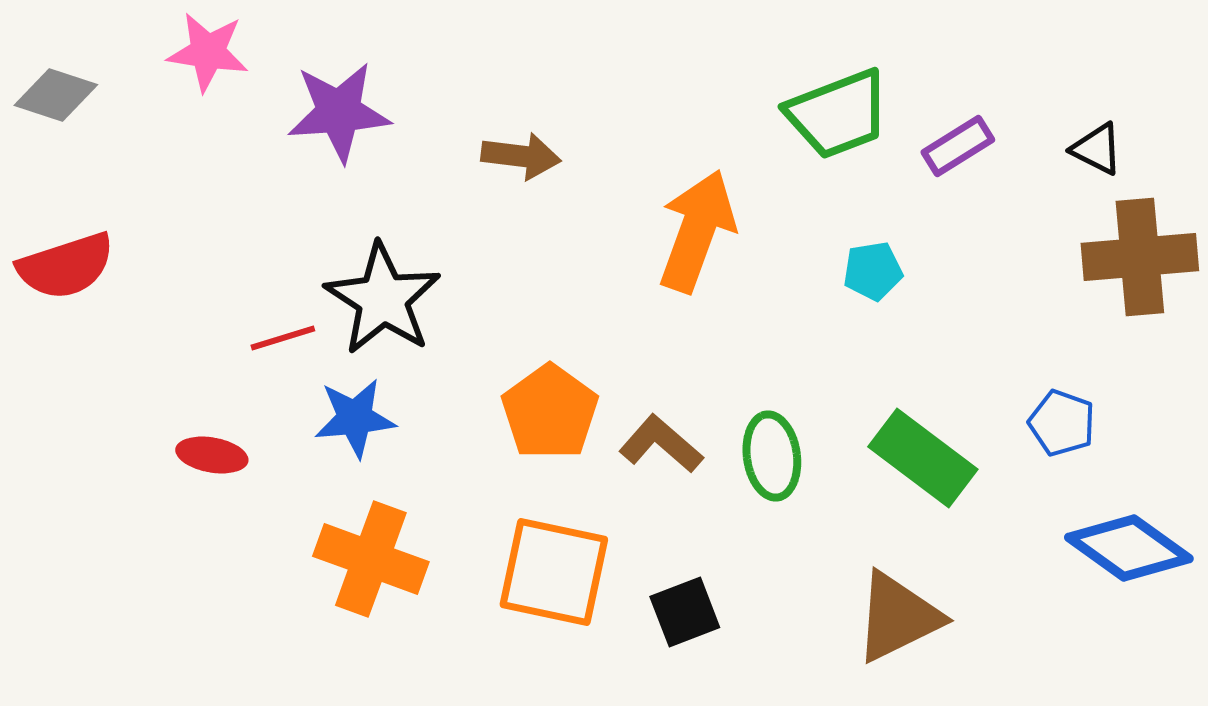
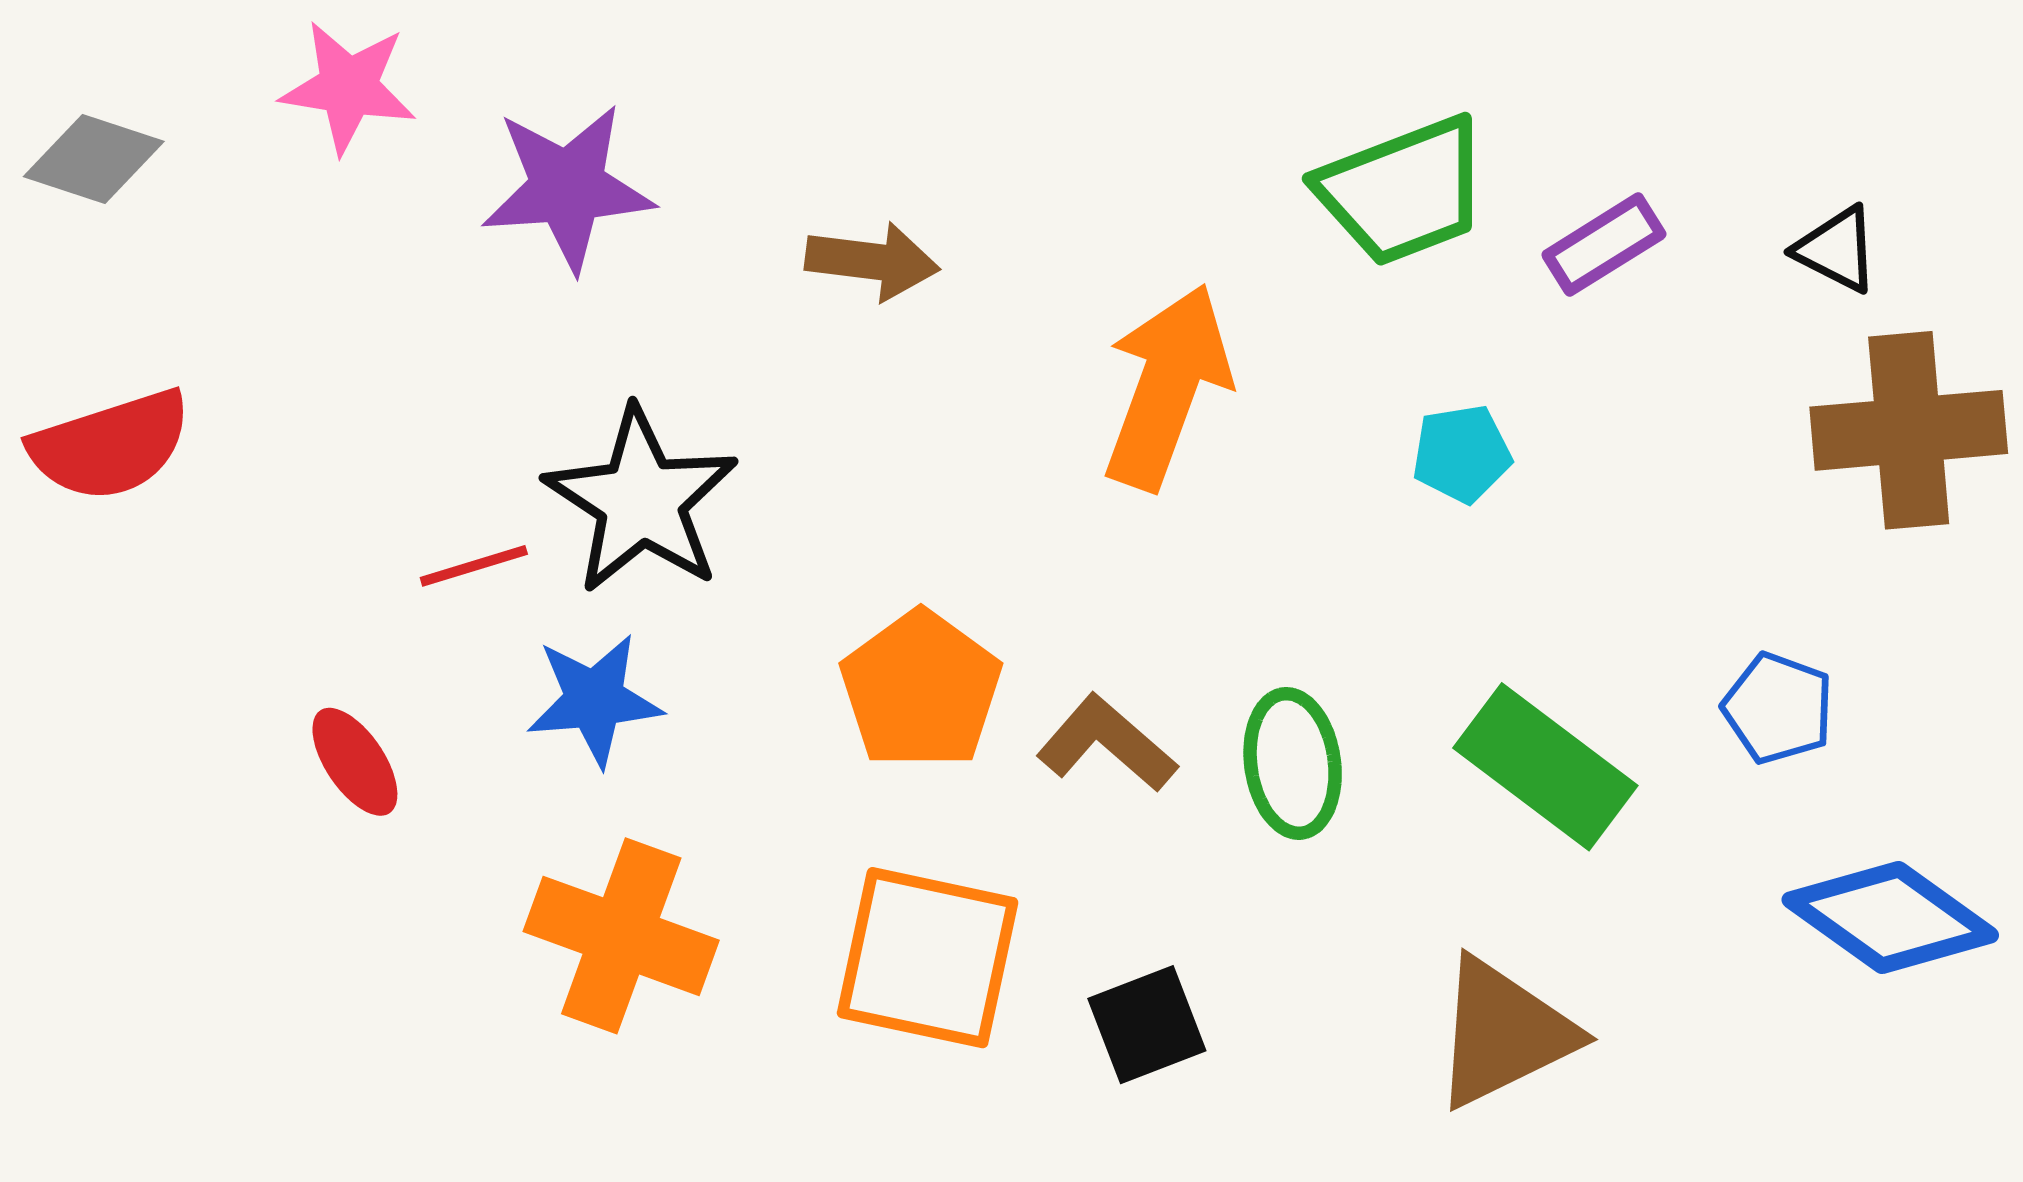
red ellipse: (212, 455) -> (355, 762), turned 46

